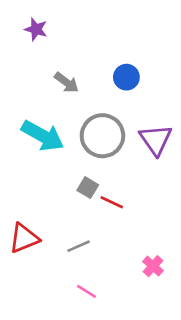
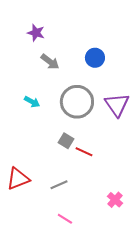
purple star: (36, 29) -> (36, 33), moved
cyan arrow: (43, 136) -> (32, 102), size x0.5

